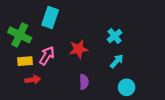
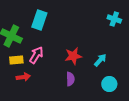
cyan cross: (115, 36) -> (114, 19), moved, turned -32
red star: (79, 49) -> (73, 56), moved

